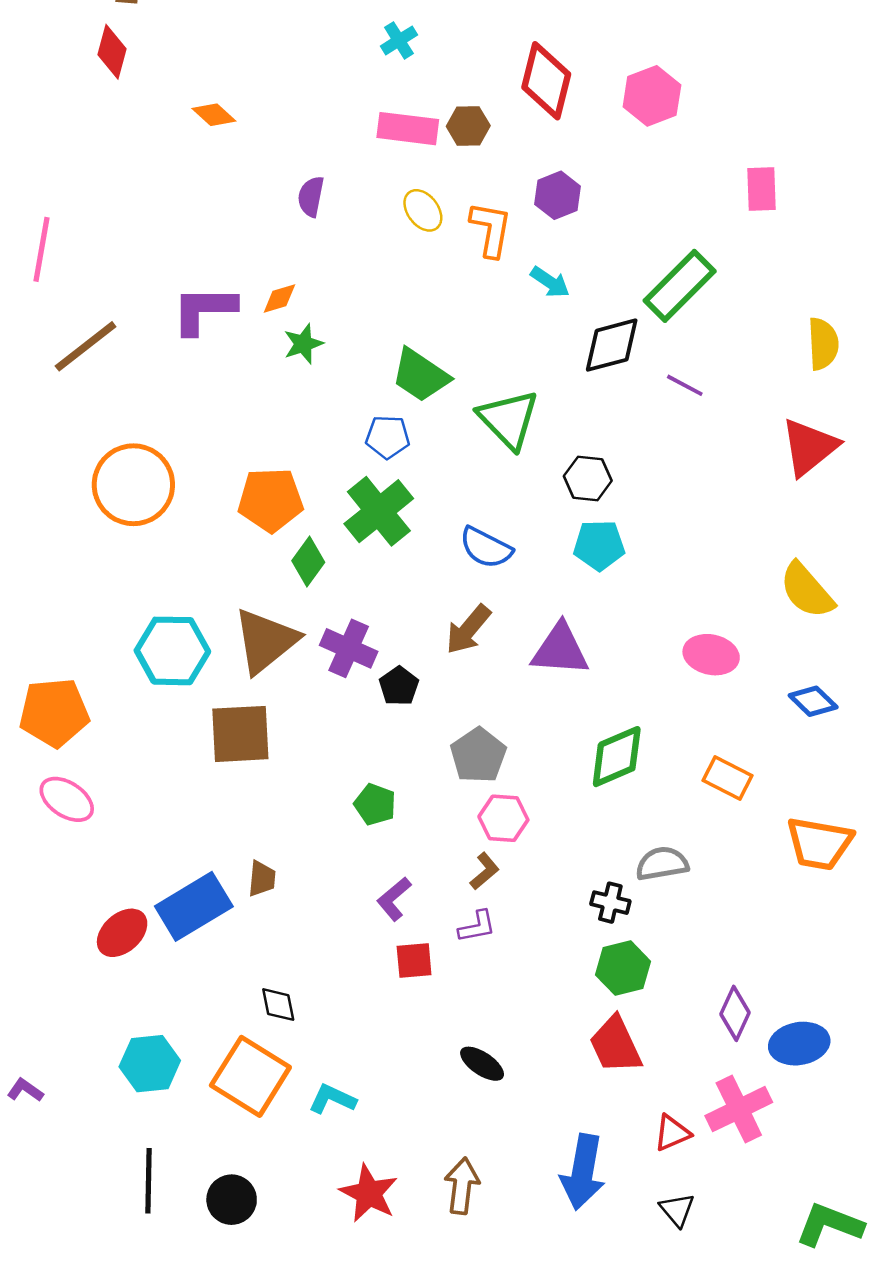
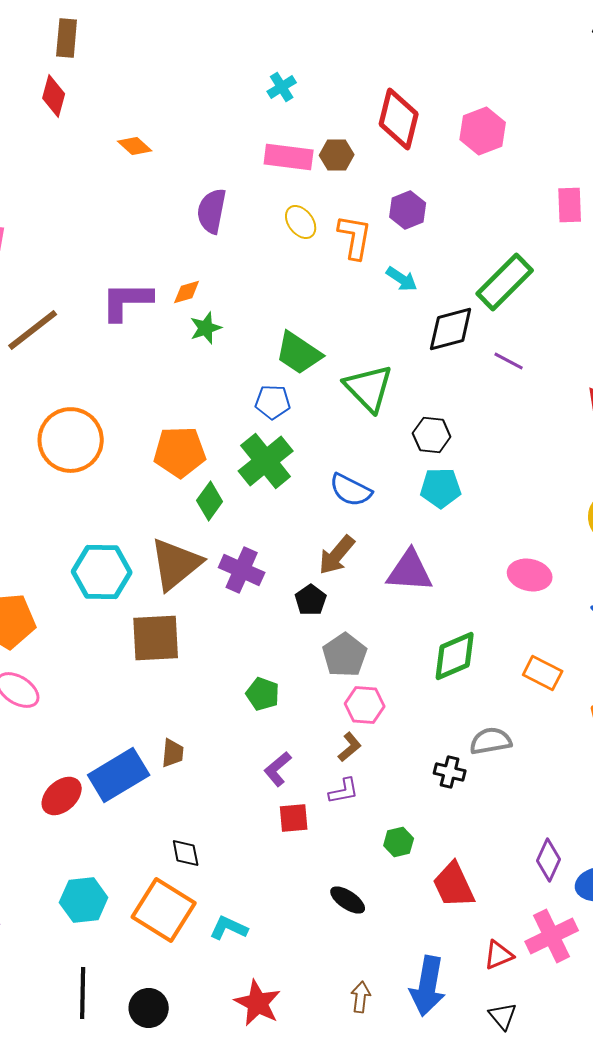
purple semicircle: (311, 197) -> (212, 211), size x1.4
black pentagon: (399, 686) -> (311, 600), moved
green hexagon: (623, 968) -> (399, 842), moved, size x0.7
brown arrow: (462, 1186) -> (361, 997), moved, size x0.7

